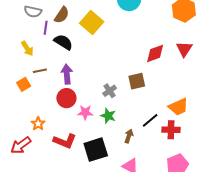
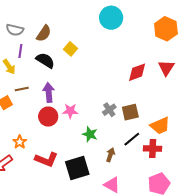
yellow square: (92, 22) -> (70, 49), moved, size x0.6
purple line: (46, 28) -> (20, 51), moved
brown square: (137, 81) -> (130, 112), moved
gray cross: (110, 91) -> (109, 110), moved
pink star: (85, 112) -> (70, 111), moved

